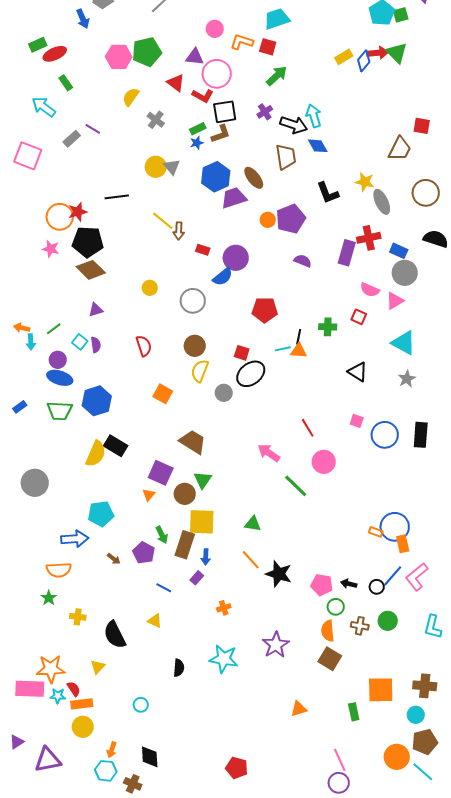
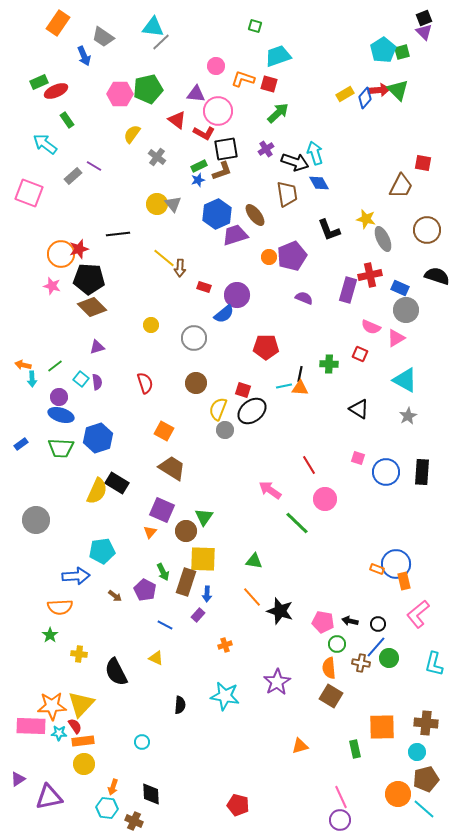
yellow semicircle: (200, 371) -> (218, 409), moved
brown trapezoid: (193, 442) -> (172, 468), moved
blue line: (393, 576) -> (376, 647), moved
yellow triangle: (98, 667) -> (81, 704), moved, size x1.8

